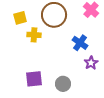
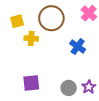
purple star: (91, 63) -> (89, 87), moved
gray circle: (63, 84) -> (69, 88), moved

